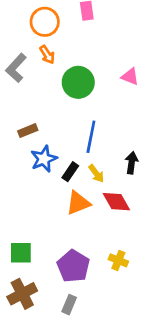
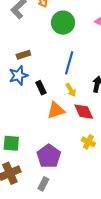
blue star: (44, 159) -> (18, 76), moved
black rectangle: (70, 172) -> (41, 88), moved, turned -64
yellow cross: (118, 260) -> (88, 142), moved

